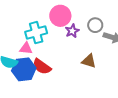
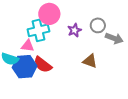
pink circle: (60, 16) -> (49, 14), moved

